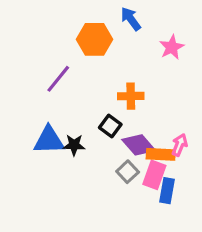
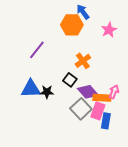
orange hexagon: (95, 39) -> (72, 25), moved
orange cross: (131, 96) -> (83, 61), turned -35
gray square: (128, 172) -> (81, 109), size x1.5

